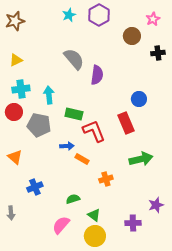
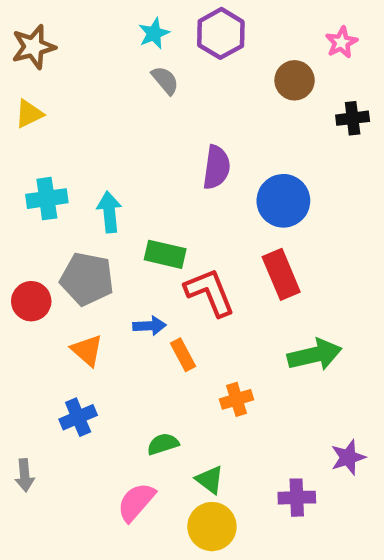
gray semicircle: (74, 59) -> (165, 80), moved, size x0.6
yellow triangle: (16, 60) -> (29, 114), moved
blue circle: (139, 99) -> (283, 201), moved, size x1.5
red circle: (14, 112) -> (31, 301), moved
orange triangle: (15, 157) -> (87, 350), moved
orange rectangle: (82, 159) -> (183, 355), turned 32

